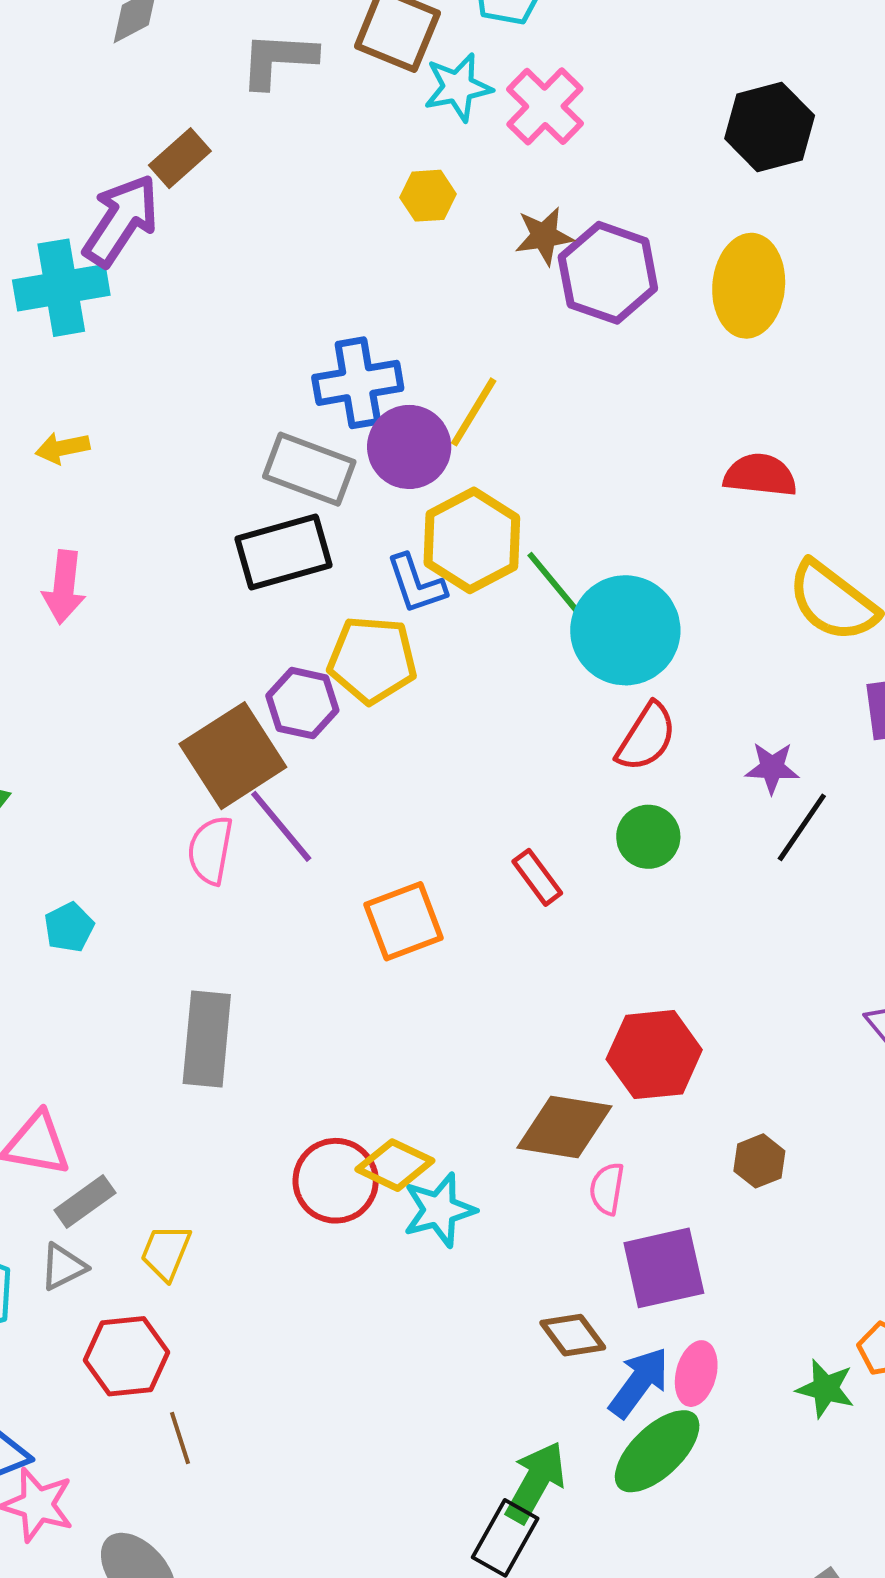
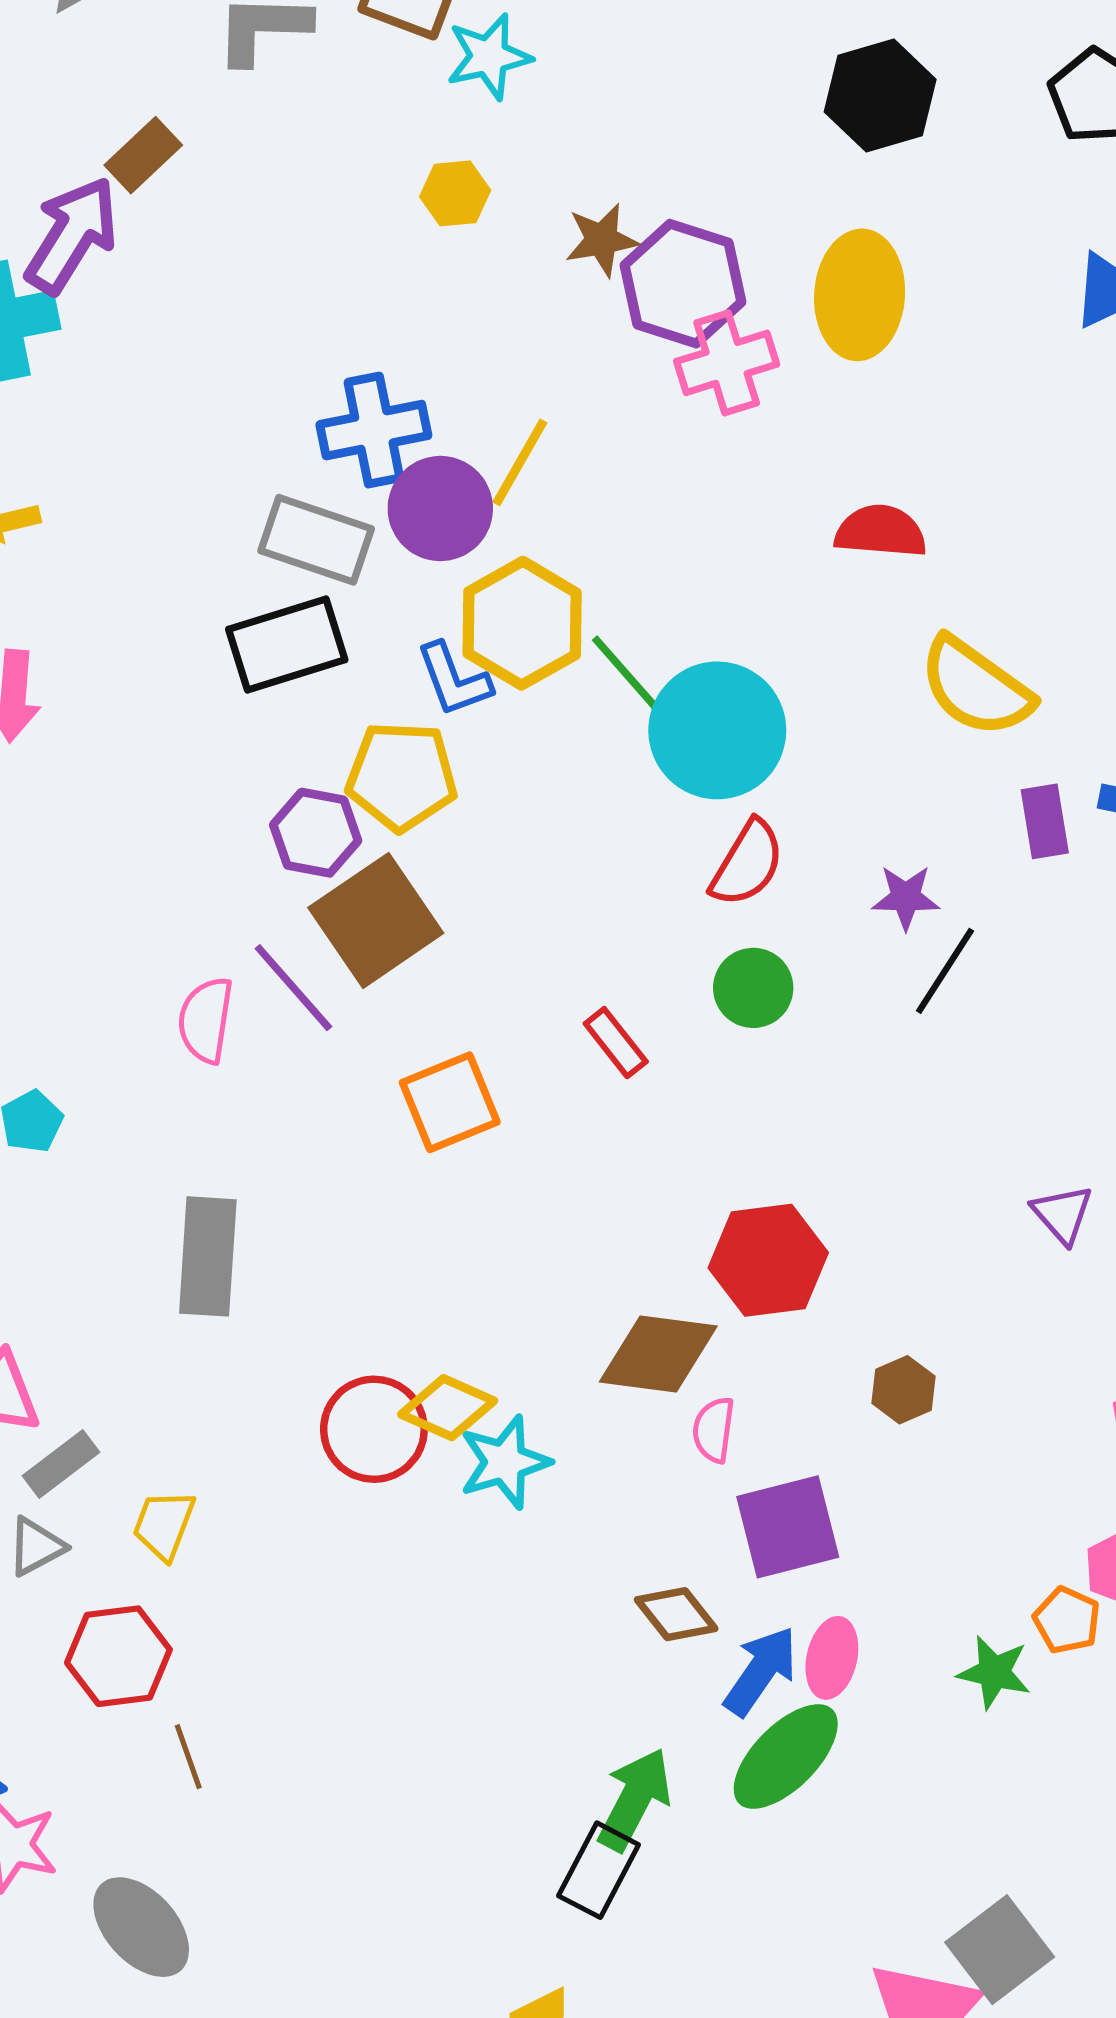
pink cross: (545, 106) -> (727, 363), moved, turned 30
brown square: (233, 756) -> (376, 920), moved

